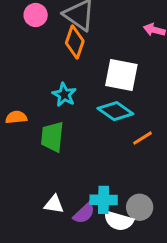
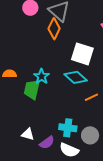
cyan star: (64, 95) -> (41, 76), moved
cyan cross: (104, 200) -> (68, 128), moved
gray circle: (140, 207) -> (90, 135), moved

